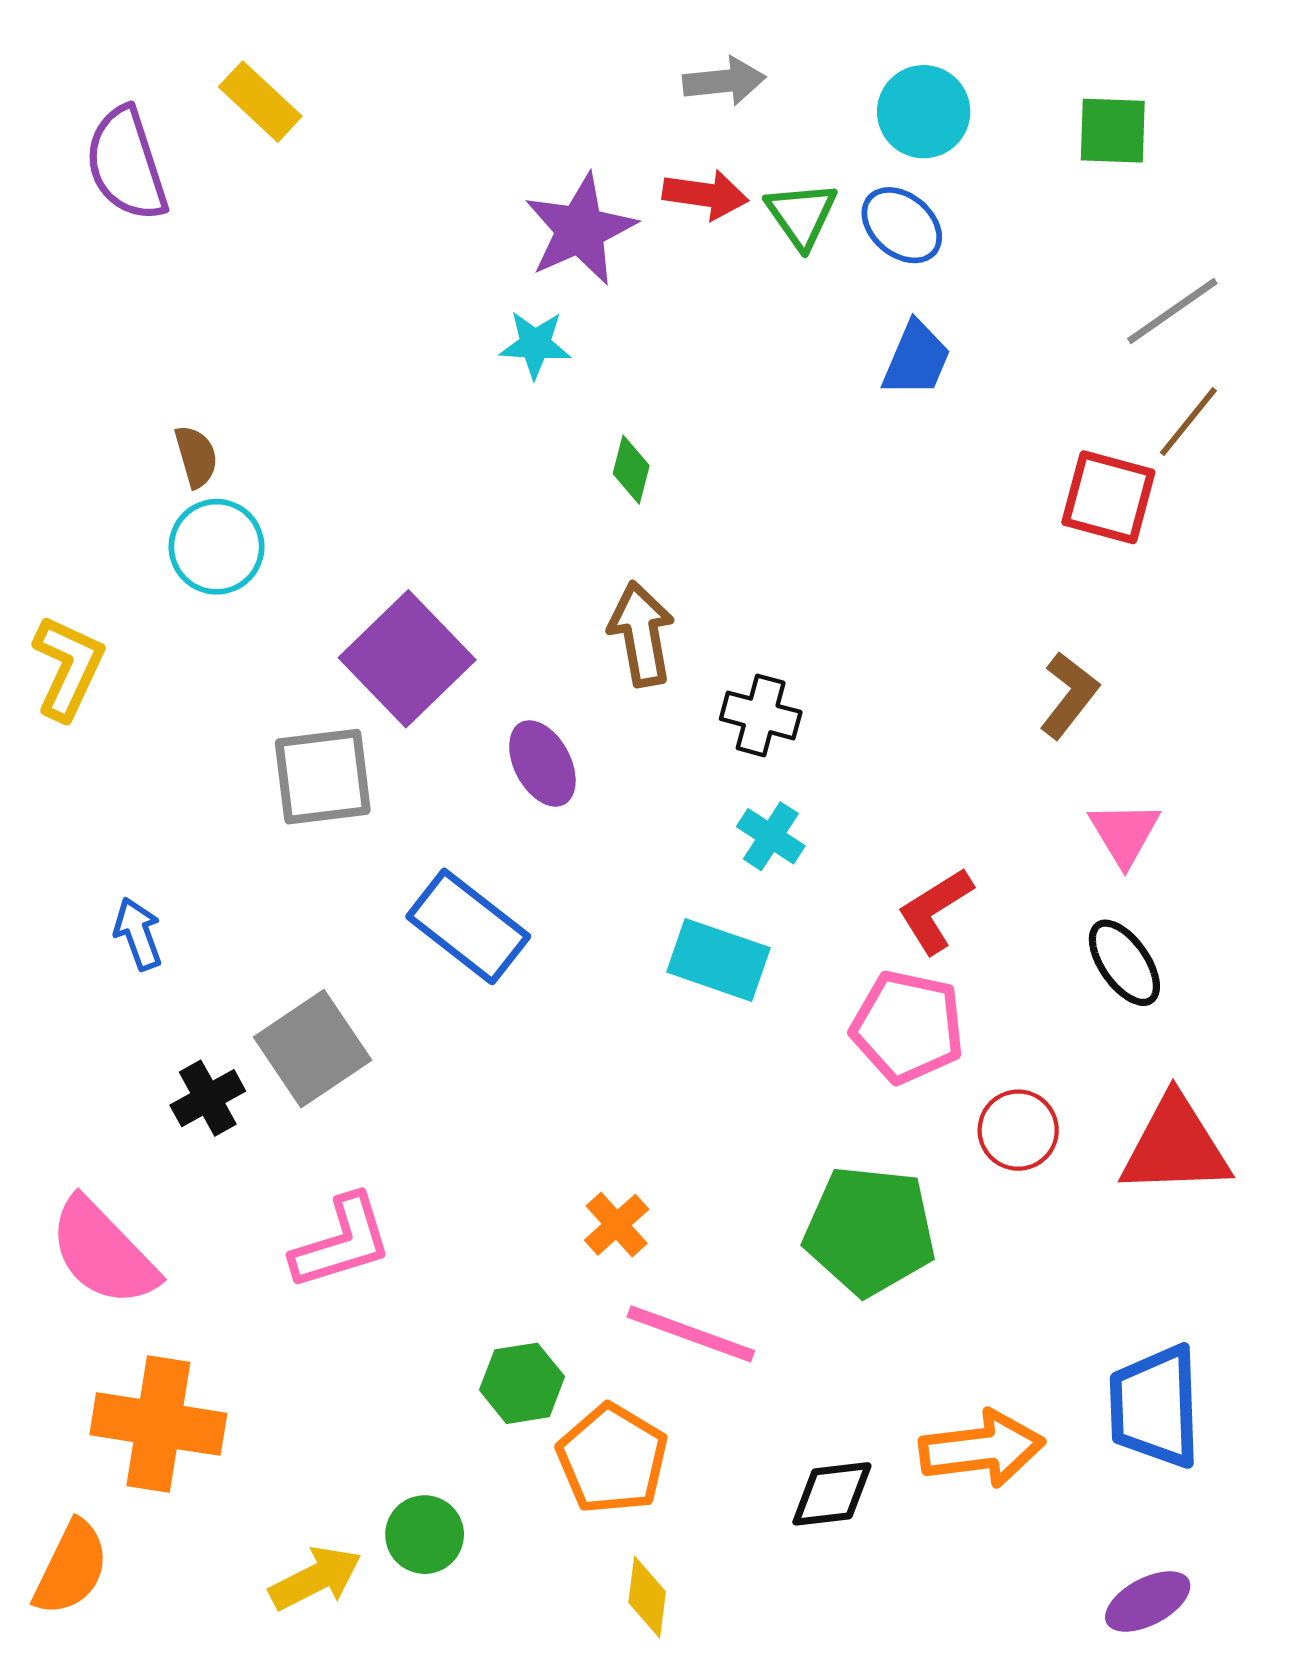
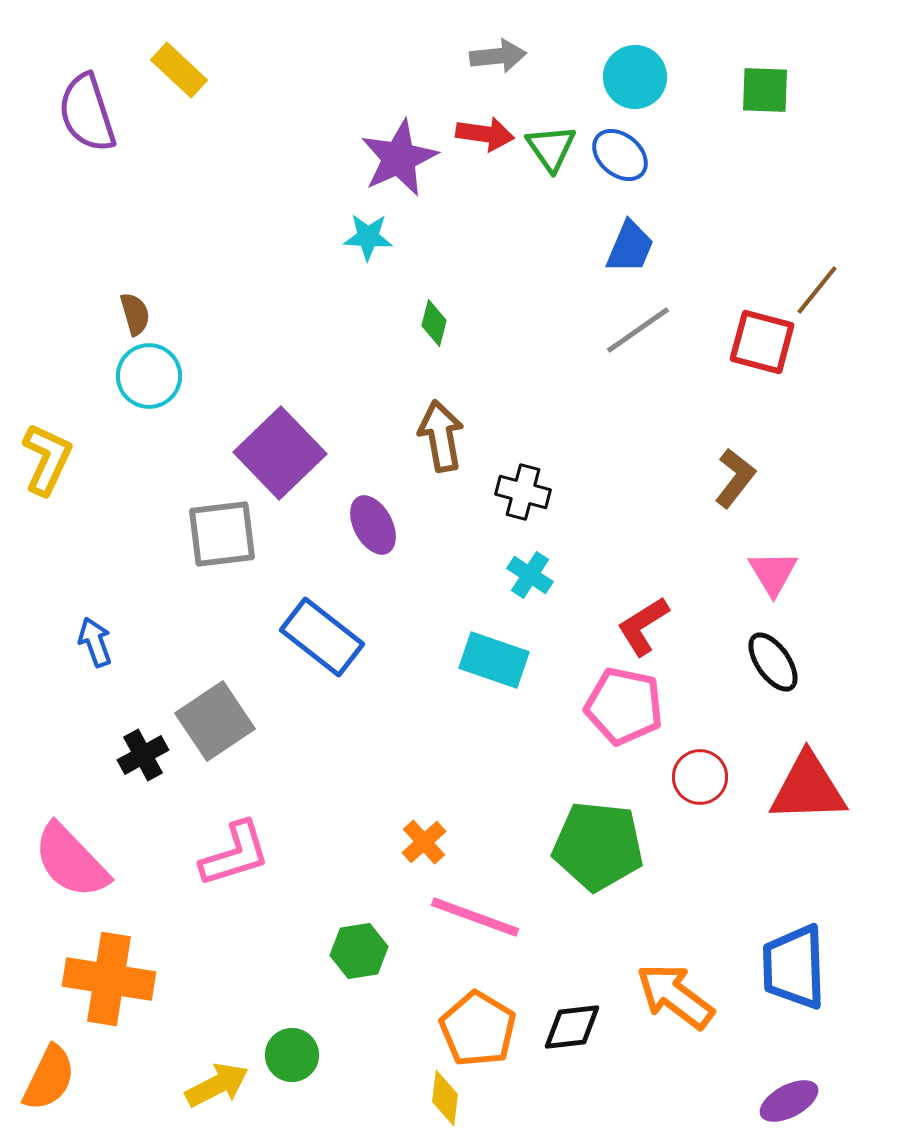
gray line: (1172, 311) -> (638, 330), moved
orange arrow: (982, 1449) -> (675, 996), turned -136
orange pentagon: (612, 1459) -> (478, 1029), moved

